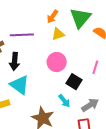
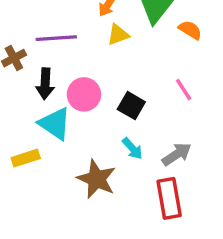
pink circle: (57, 62) -> (84, 94), moved
pink line: (95, 67) -> (184, 90), turned -48
black square: (74, 82) -> (131, 106), moved

